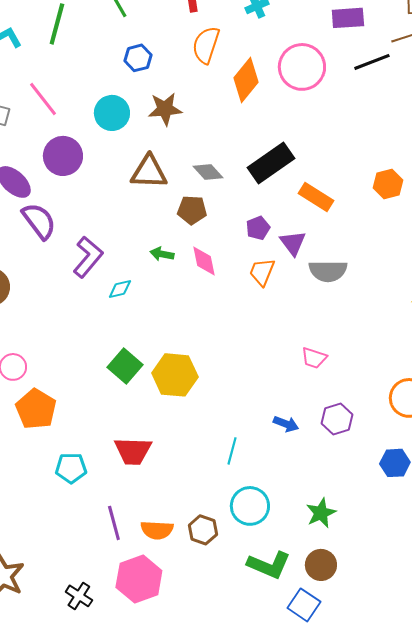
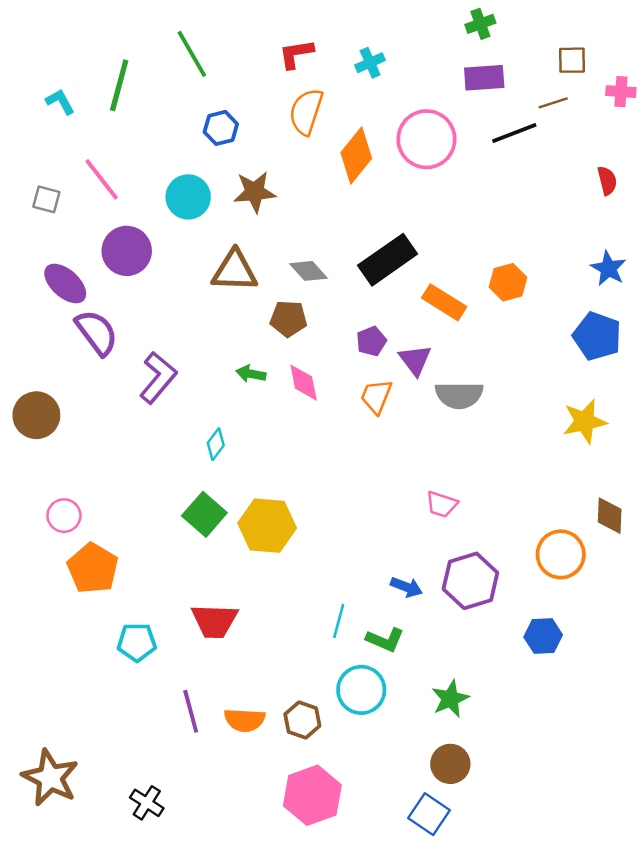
orange hexagon: (388, 184) -> (508, 282), moved
cyan diamond: (120, 289) -> (216, 444), moved, turned -40
purple hexagon: (337, 419) -> (470, 581), size x1.4
green L-shape: (269, 565) -> (385, 640), moved, size x0.7
pink hexagon: (139, 579) -> (312, 795), moved

